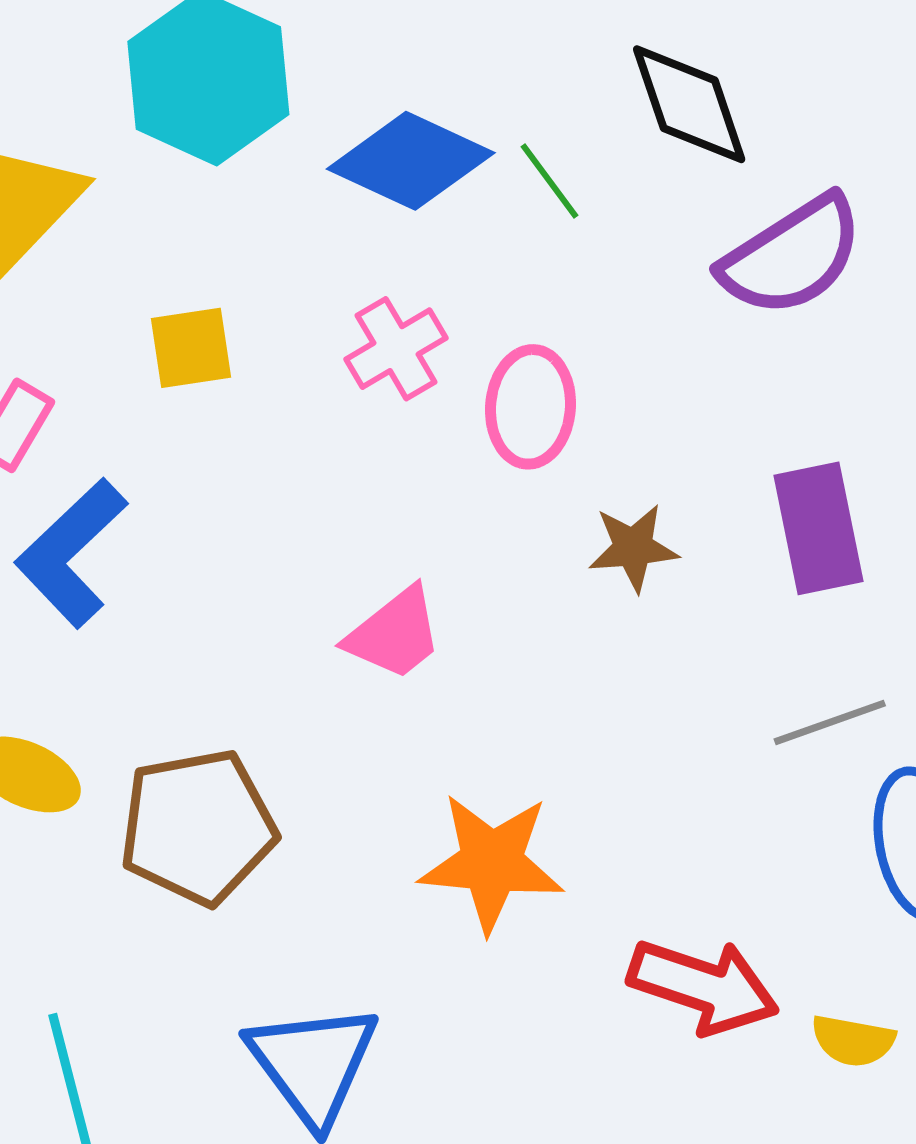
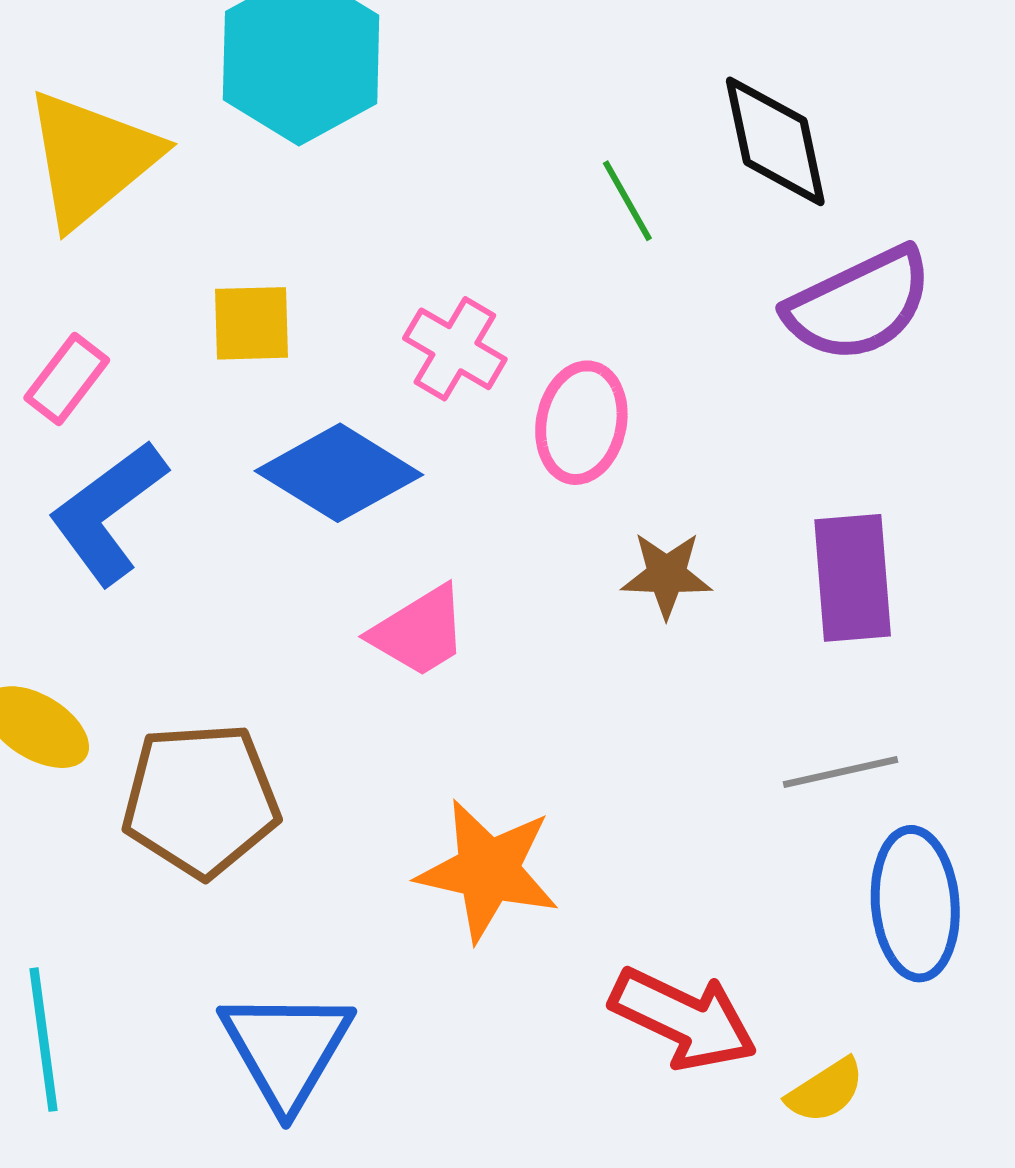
blue diamond: (411, 161) -> (339, 473), moved
pink cross: (396, 349) -> (455, 349), turned -36
yellow semicircle: (853, 1041) -> (825, 1091), turned -50

